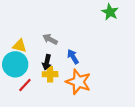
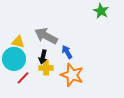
gray arrow: (50, 39) -> (46, 36), size x1.6

